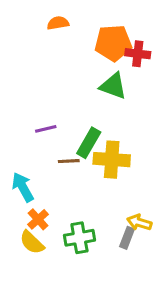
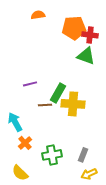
green triangle: (113, 86) -> (86, 56), moved
yellow arrow: (139, 222) -> (89, 174), moved, turned -42
yellow semicircle: (32, 242) -> (20, 173), moved

